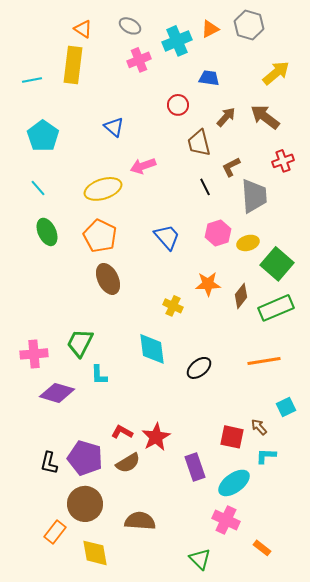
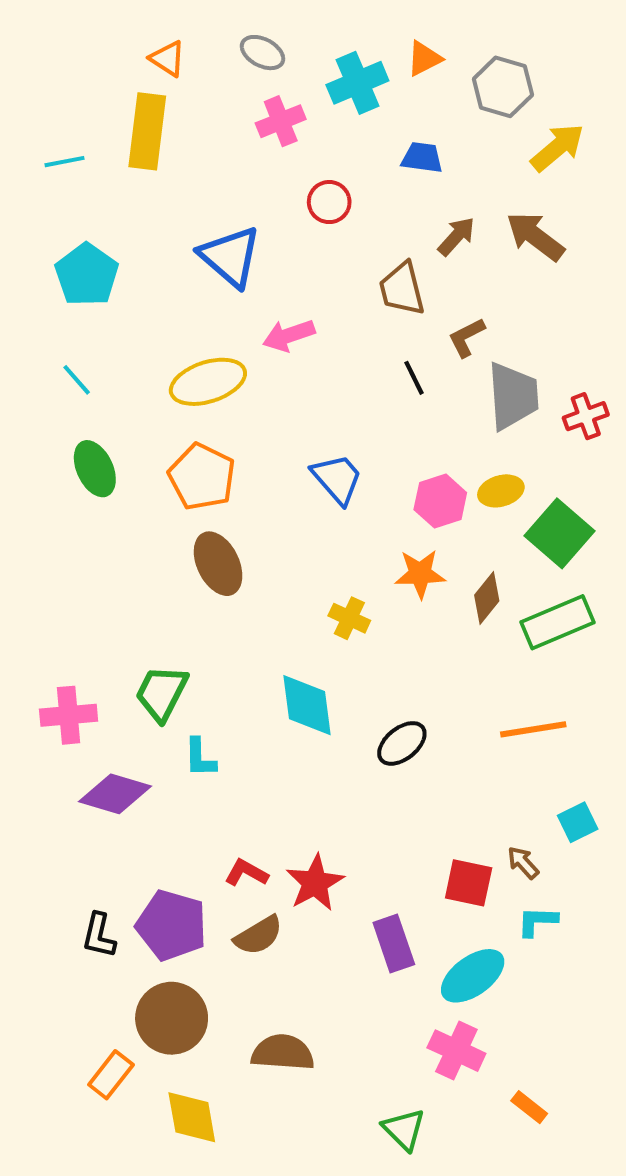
gray hexagon: (249, 25) -> (503, 87), moved
red circle: (178, 105) -> (329, 202), moved
blue triangle: (114, 127) -> (230, 257), size x1.6
red cross: (283, 161) -> (586, 416), moved
pink hexagon: (218, 233) -> (440, 501), moved

